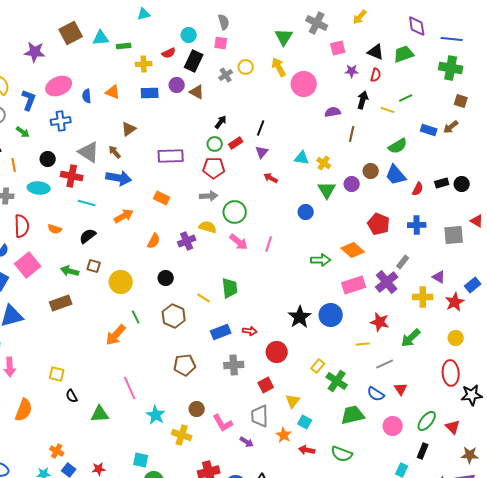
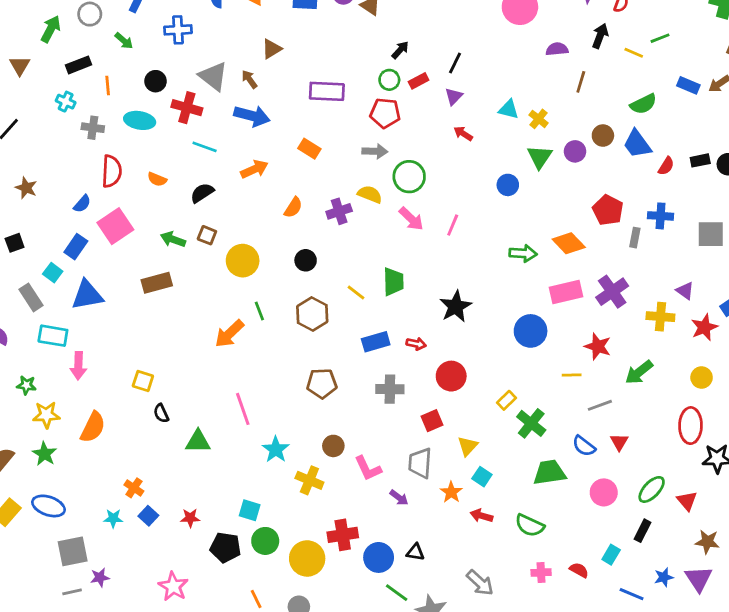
gray rectangle: (403, 262) -> (635, 238), moved, turned -32
black star: (300, 317) -> (456, 306), moved

